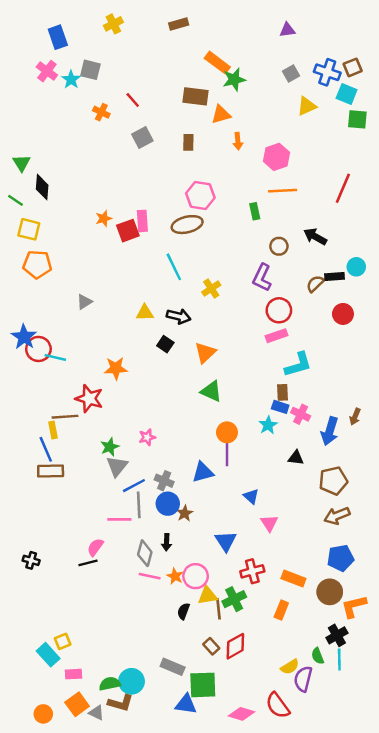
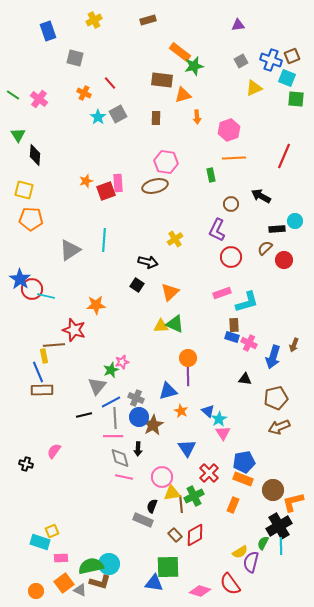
pink cross: (47, 71) -> (39, 99), moved
cyan star: (71, 80) -> (98, 117), moved
green line: (15, 200) -> (13, 95), moved
cyan line: (174, 267) -> (104, 240), moved, turned 30
brown semicircle: (315, 284) -> (265, 248), moved
gray triangle: (84, 302) -> (70, 250), size x1.6
yellow triangle: (145, 313) -> (161, 326), moved
pink rectangle: (277, 336) -> (222, 293), moved
cyan star: (268, 425) -> (219, 419), moved
green star: (110, 447) -> (111, 370), moved
brown star: (185, 513) -> (153, 425), size x1.5
pink line: (119, 519) -> (113, 436), moved
pink semicircle: (95, 547) -> (54, 451), moved
gray diamond: (145, 553) -> (120, 458), turned -30
blue pentagon: (341, 558) -> (244, 462), moved
black line: (88, 563) -> (84, 415), moved
red cross: (252, 571) -> (209, 473), turned -30
orange star: (175, 576) -> (181, 411), moved
black cross: (337, 635) -> (279, 526), size x1.4
cyan rectangle: (48, 655) -> (40, 542), turned -30
green semicircle: (318, 656) -> (263, 543), turned 48
gray rectangle: (173, 667) -> (143, 520), moved
green semicircle: (110, 684) -> (91, 566), size x1.4

